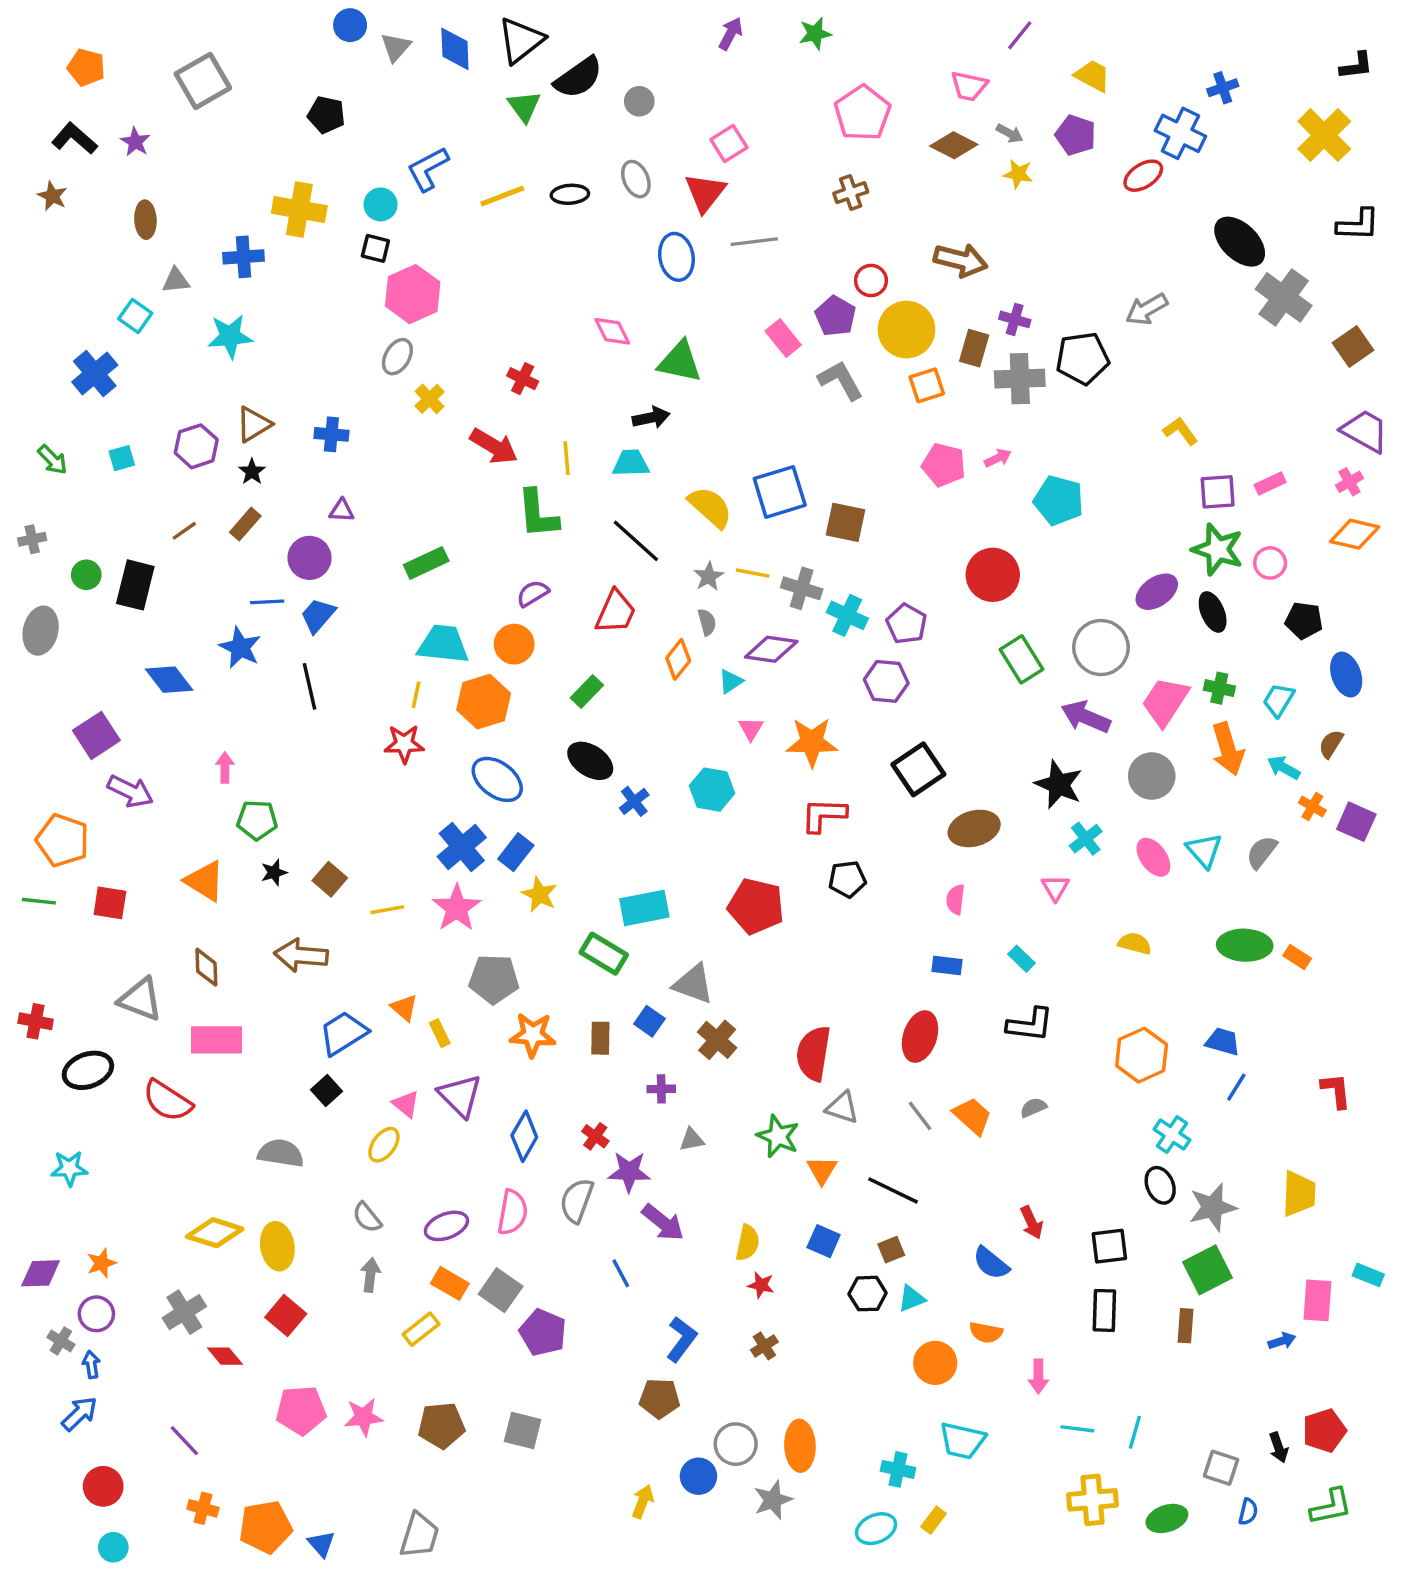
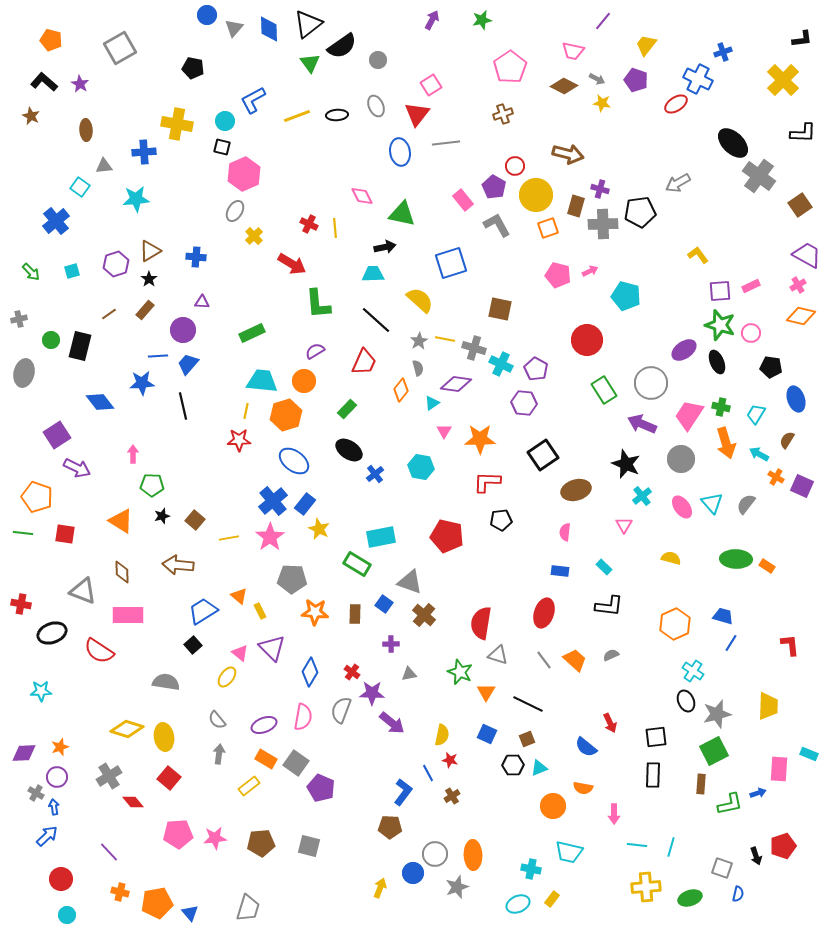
yellow trapezoid: (1093, 76) -> (646, 45), turned -80
yellow line: (567, 458) -> (335, 228), moved
blue square: (780, 492) -> (451, 263), moved
blue star: (240, 648) -> (142, 383), turned -30
blue line: (621, 1273) -> (428, 773), moved
green L-shape: (1331, 1507) -> (730, 804), moved

